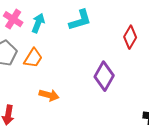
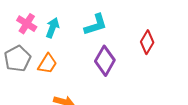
purple diamond: (104, 76) -> (105, 61), moved

